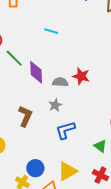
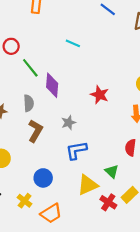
gray semicircle: (60, 82) -> (29, 103), moved, turned 77
blue circle: (35, 168) -> (43, 178), moved
yellow triangle: (67, 171) -> (88, 185), moved

